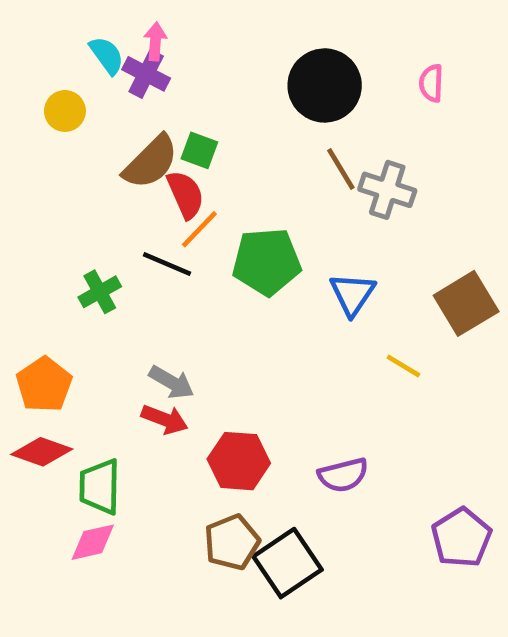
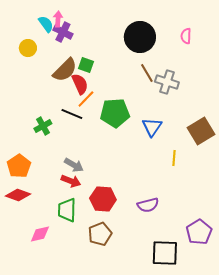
pink arrow: (155, 41) -> (58, 19), moved
yellow line: (403, 366) -> (174, 158), turned 63
green trapezoid: (100, 487) -> (67, 210), moved
black square: (288, 563) -> (165, 253), moved, turned 36

